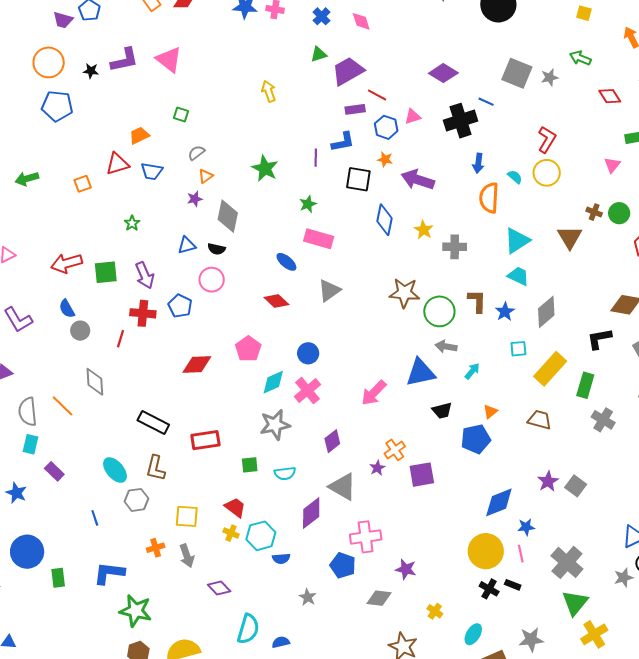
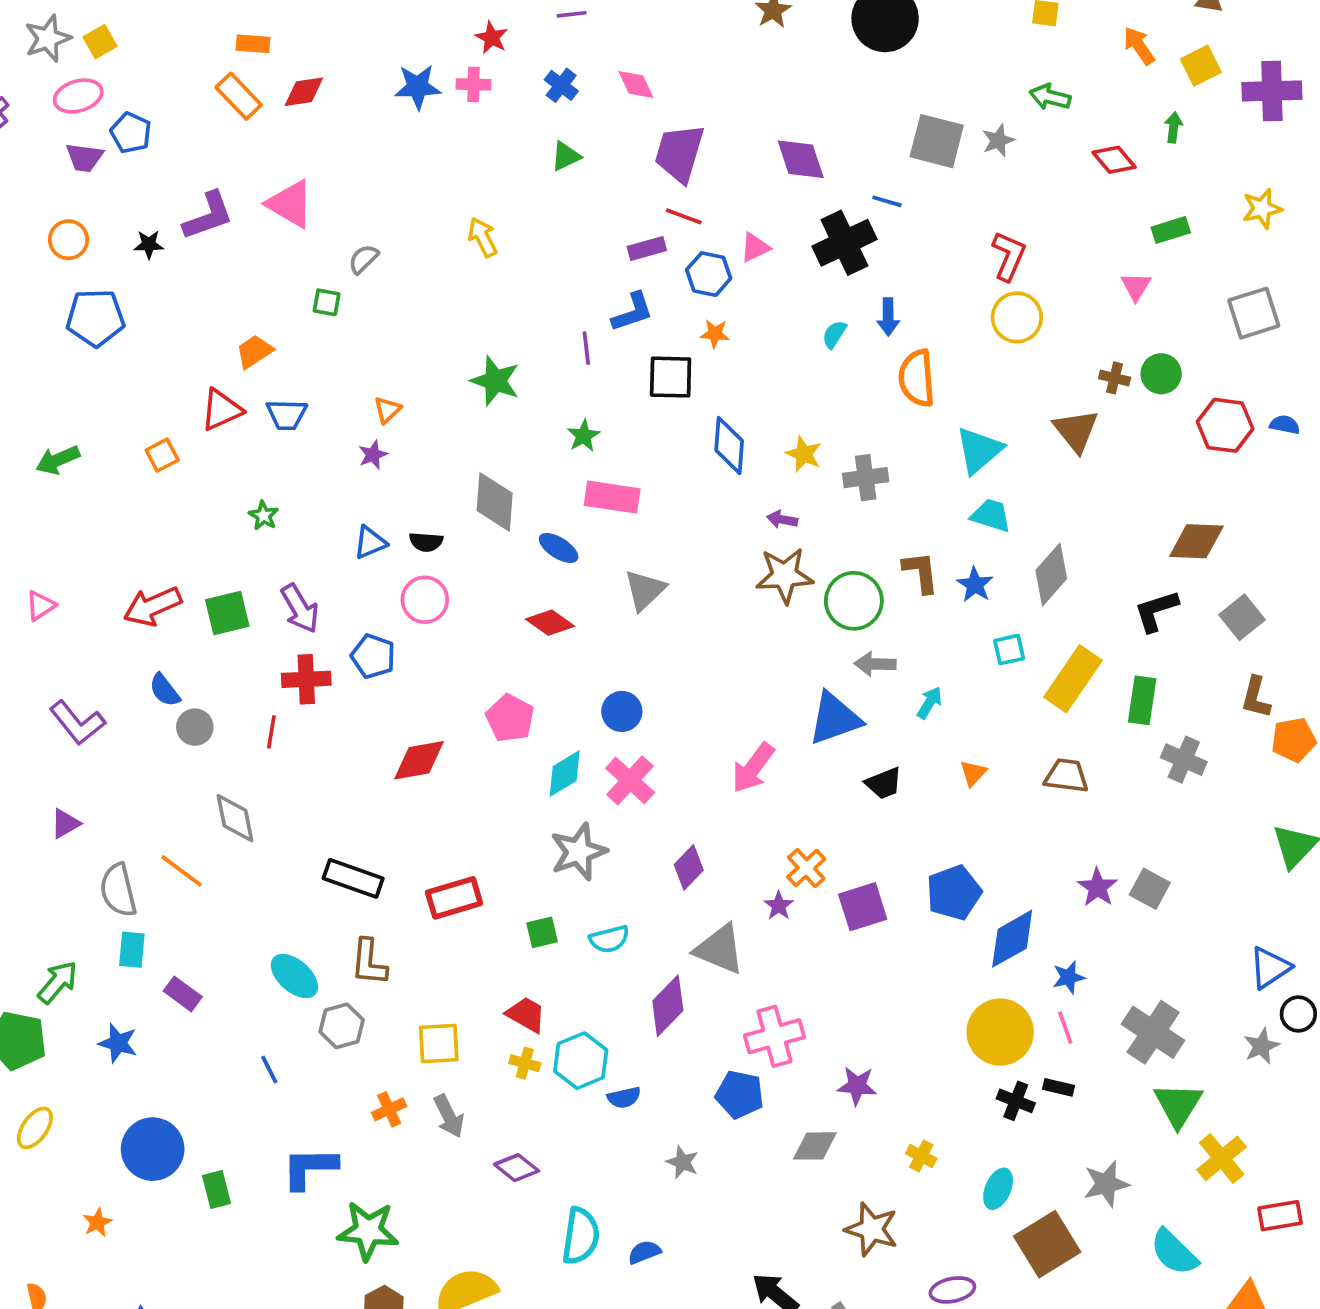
orange circle: (49, 62) -> (68, 240), size x0.7
purple trapezoid: (348, 71) -> (679, 153), moved, turned -36
purple diamond: (443, 73) -> (801, 159), turned 48
gray semicircle: (196, 153) -> (363, 259), moved
cyan semicircle: (515, 177) -> (834, 334), moved, turned -91
purple arrow: (418, 180) -> (782, 519), moved, size x0.5
gray diamond: (228, 216) -> (495, 502), moved
blue pentagon: (476, 439) -> (954, 893), moved

